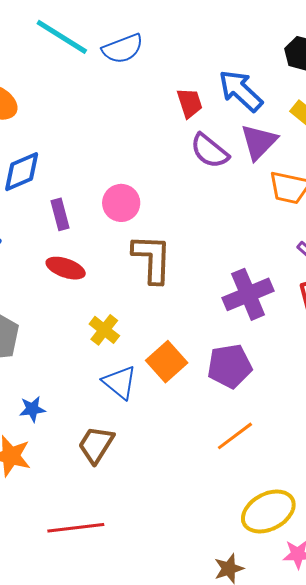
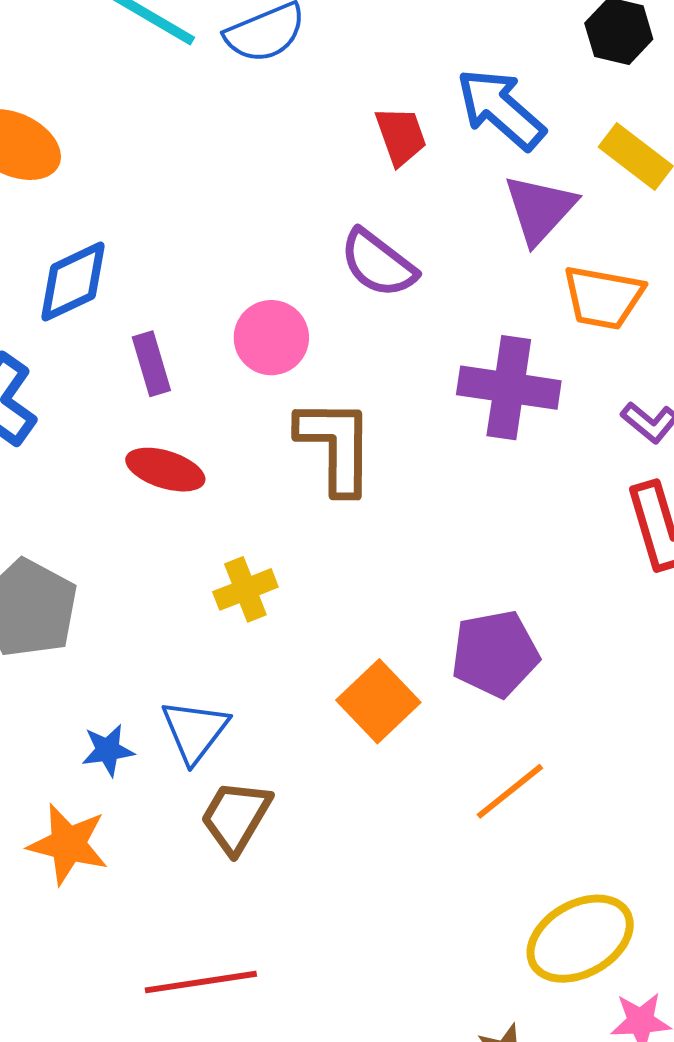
purple semicircle: (210, 151) -> (378, 263), moved
purple cross: (248, 294) -> (509, 388), moved, turned 33
yellow cross: (104, 330) -> (245, 589), turned 32
orange square: (167, 362) -> (378, 701), moved
blue triangle: (120, 382) -> (195, 731), moved, turned 30

